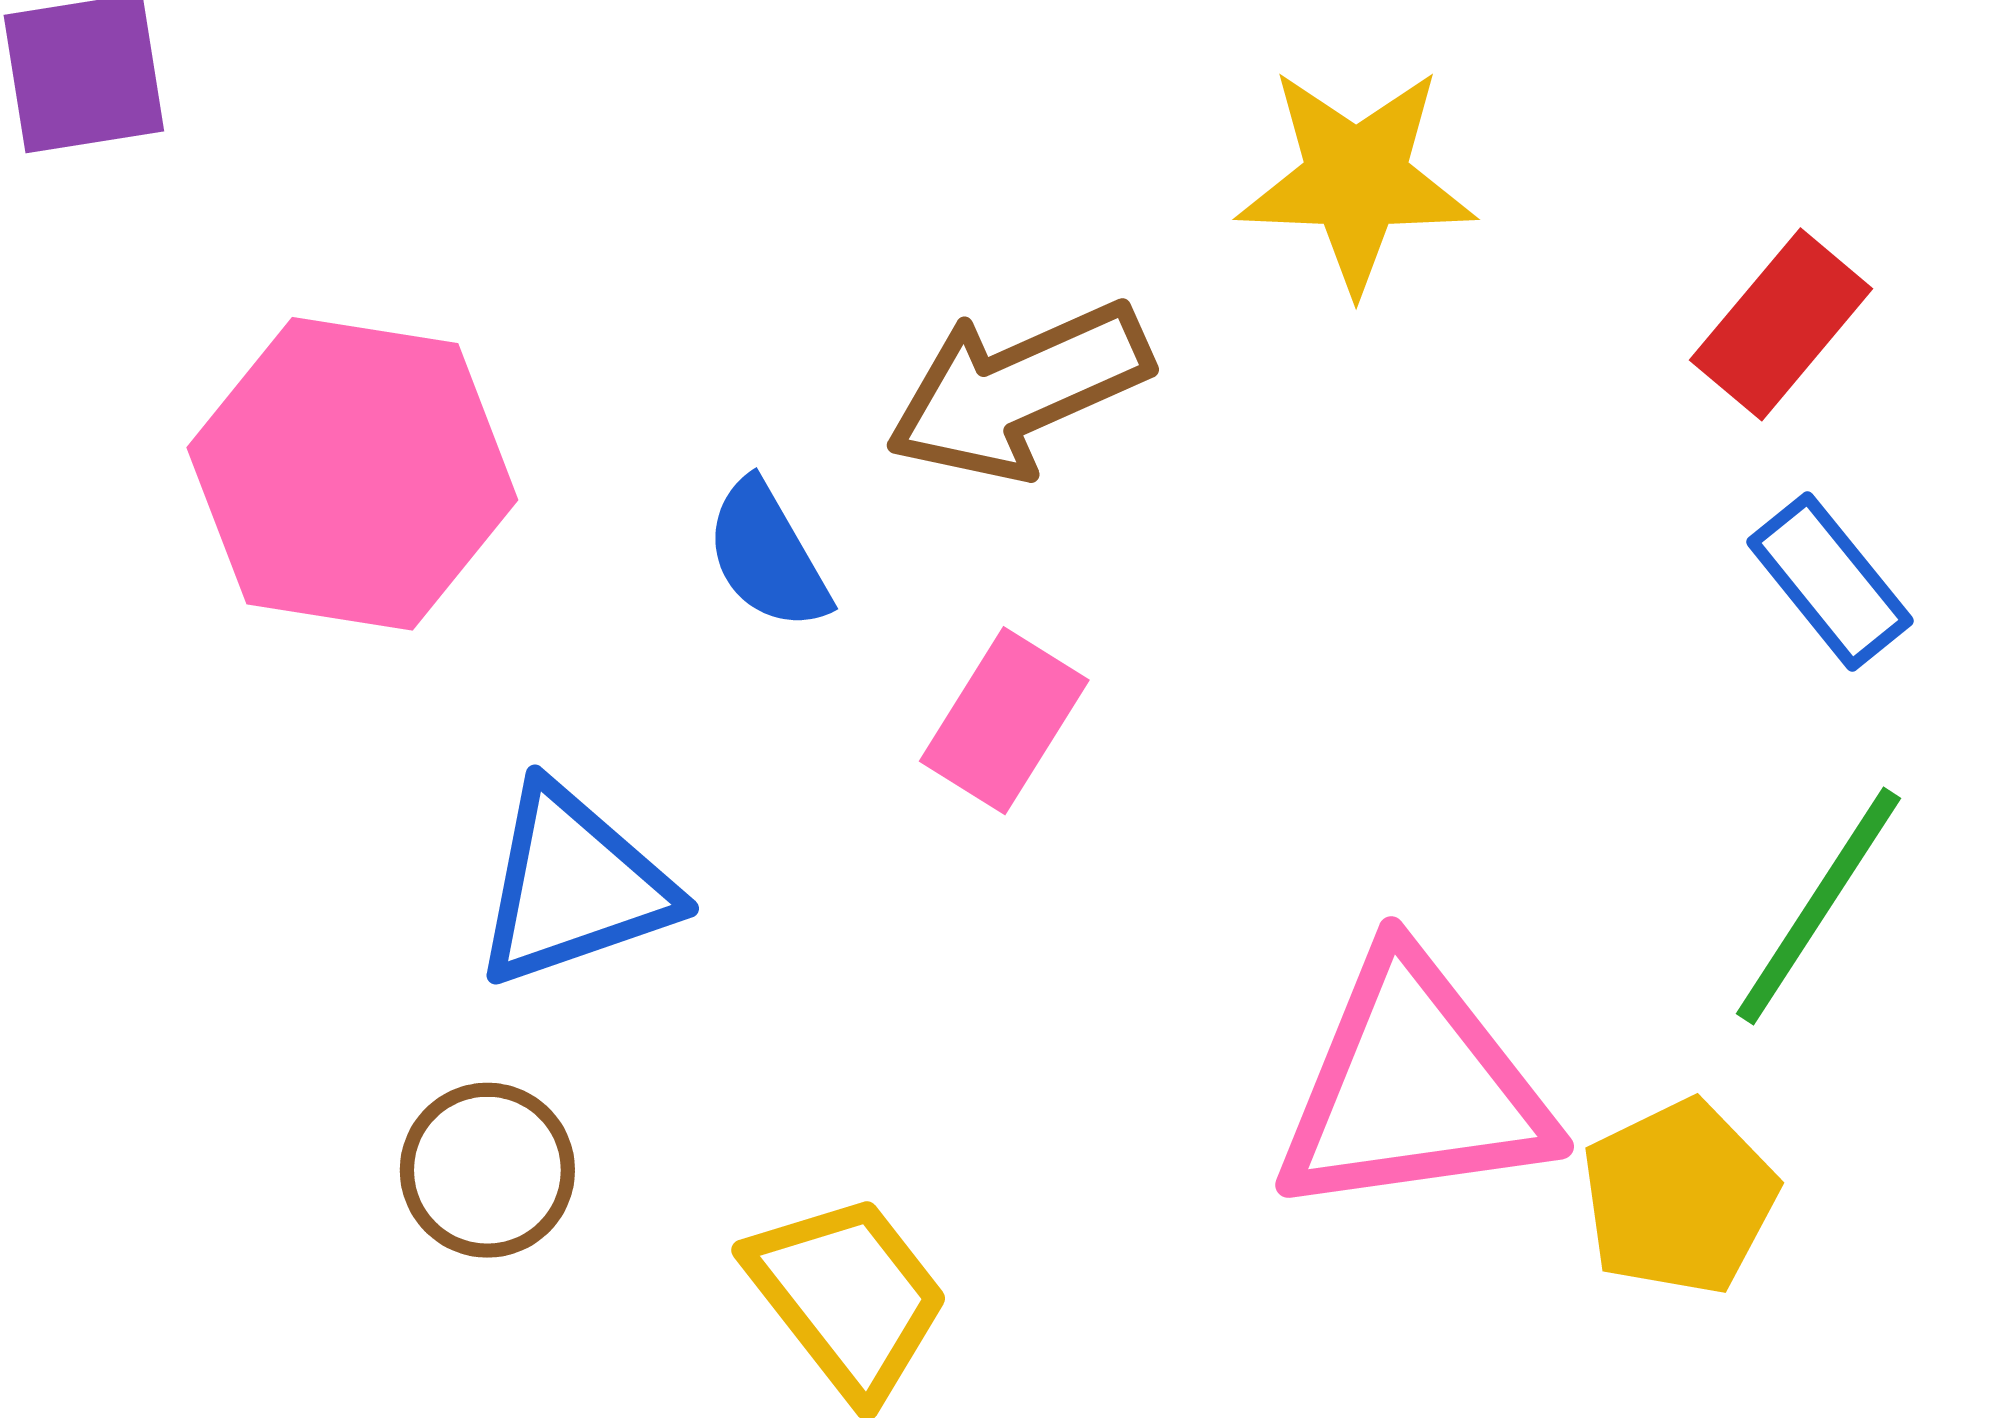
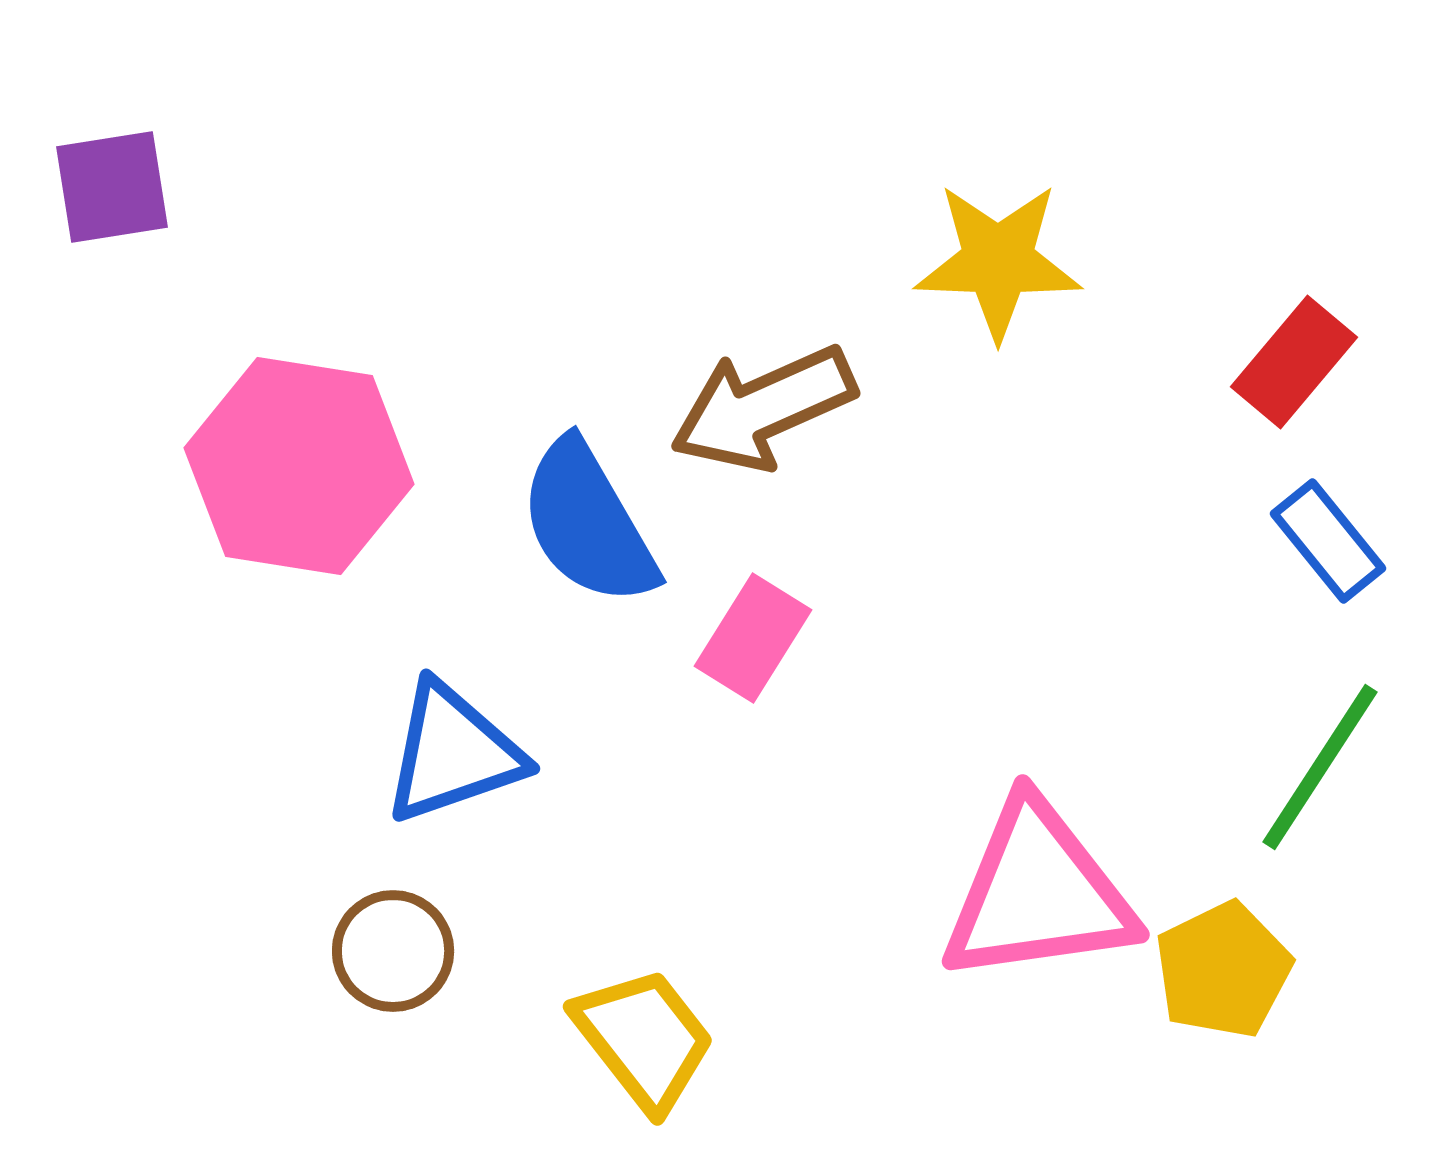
blue semicircle: (767, 556) -> (588, 523), size x1.6

